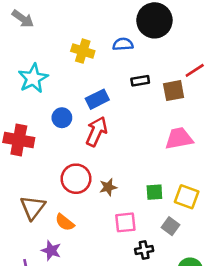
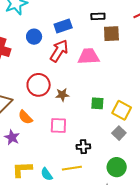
brown square: (174, 91) -> (111, 34), moved
pink trapezoid: (179, 138) -> (89, 56), moved
pink square: (125, 222) -> (58, 126), moved
gray square: (170, 226) -> (119, 133), moved

